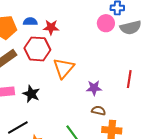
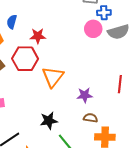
blue semicircle: (30, 22) -> (12, 22), moved, turned -72
black star: (31, 94) -> (49, 121), moved, turned -30

